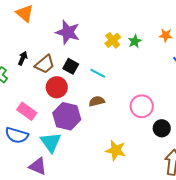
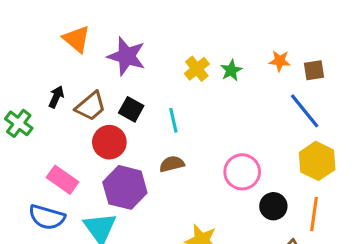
orange triangle: (25, 13) -> (77, 39), moved
cyan line: (98, 73) -> (173, 120), turned 49

